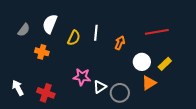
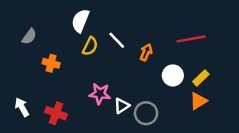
white semicircle: (50, 24) -> (80, 21), moved
white line: (96, 33) -> (117, 40), turned -49
orange triangle: (149, 83) -> (198, 101), moved

